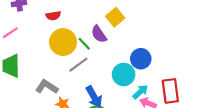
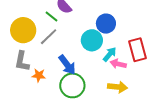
yellow circle: (63, 42) -> (23, 30), moved
gray L-shape: (47, 87) -> (22, 61), turned -105

